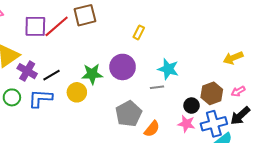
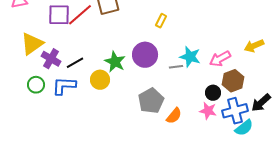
green star: (92, 74) -> (115, 62), turned 30
gray line: (157, 87) -> (176, 67), moved
pink arrow: (238, 91) -> (220, 59), moved, size x1.5

